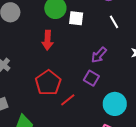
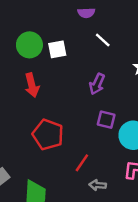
purple square: (91, 78) -> (106, 120), moved
red line: (68, 100) -> (82, 163), moved

